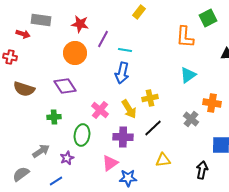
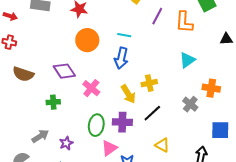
red arrow: (23, 34) -> (10, 16), moved
purple line: (103, 39) -> (157, 16), moved
orange circle: (75, 53) -> (87, 40), moved
pink cross: (100, 110) -> (91, 88), moved
green ellipse: (82, 135) -> (96, 125), moved
yellow triangle: (163, 160) -> (162, 145), turned 35

